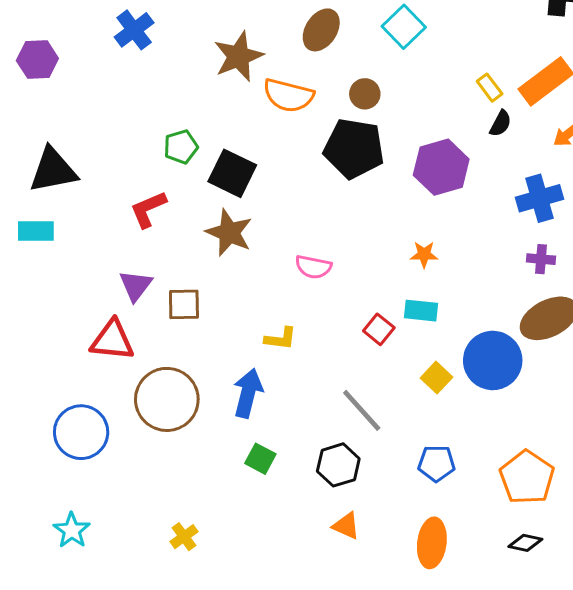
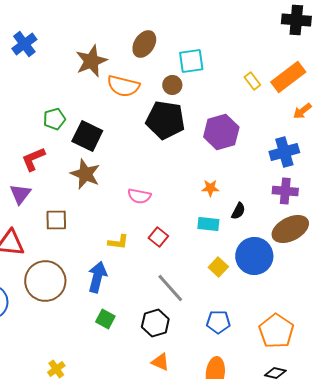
cyan square: (404, 27) -> (191, 61), moved, turned 36
black semicircle: (500, 123) -> (238, 211), moved
purple cross: (541, 259) -> (285, 191), size x1.4
purple triangle: (136, 286) -> (20, 194), moved
red square: (379, 329) -> (158, 237), moved

